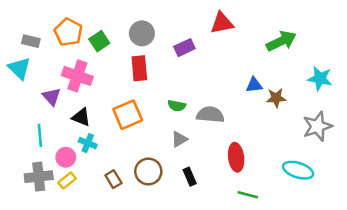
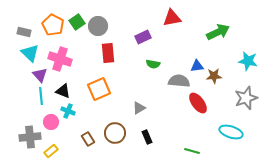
gray circle: (142, 33) -> (98, 26), moved
green square: (99, 41) -> (77, 22), moved
cyan triangle: (19, 68) -> (30, 53), moved
green semicircle: (177, 106) -> (153, 64), moved
gray semicircle: (210, 115) -> (179, 81), moved
cyan line: (40, 135) -> (41, 96), moved
red ellipse: (236, 157) -> (198, 103), moved, turned -30
yellow rectangle: (67, 180) -> (51, 151), moved

